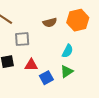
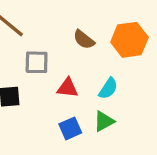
brown semicircle: (50, 22) -> (84, 40), turned 48
red triangle: (31, 65) -> (68, 88), moved

